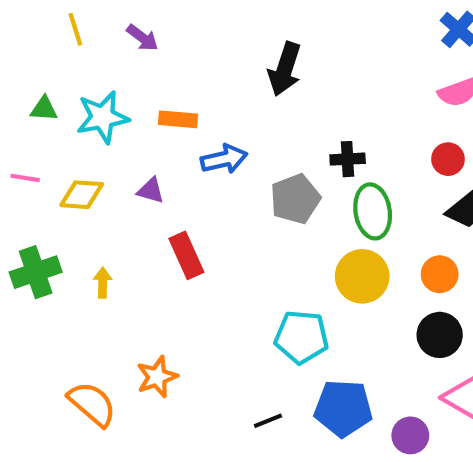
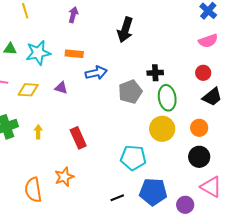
purple arrow: (142, 38) -> (73, 15), moved, turned -112
red rectangle: (186, 255) -> (78, 138), moved
orange semicircle: (92, 404) -> (33, 190), turned -140

